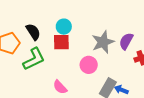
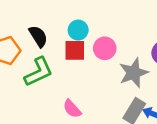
gray star: (103, 42) -> (134, 73), moved
pink circle: (89, 65) -> (105, 48), moved

